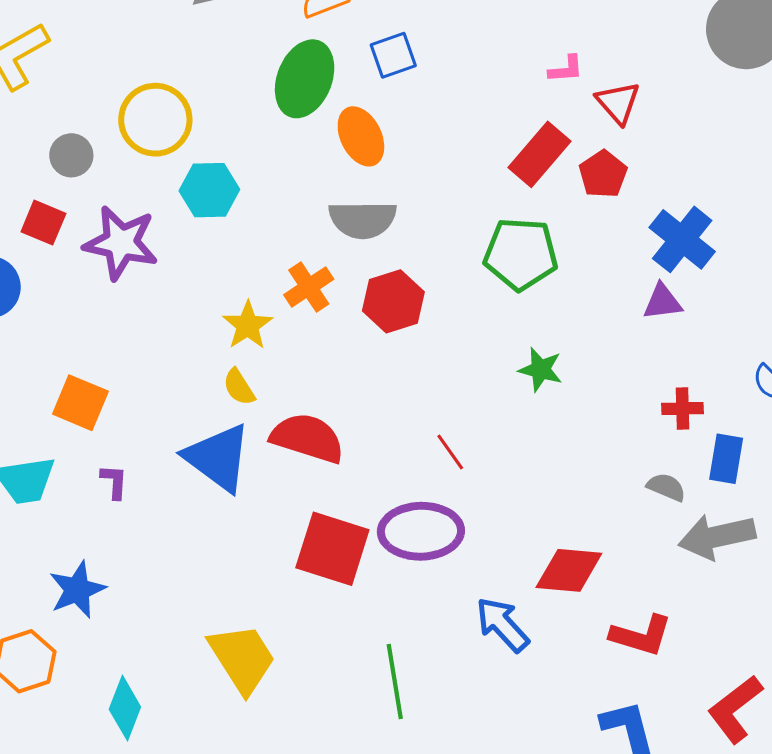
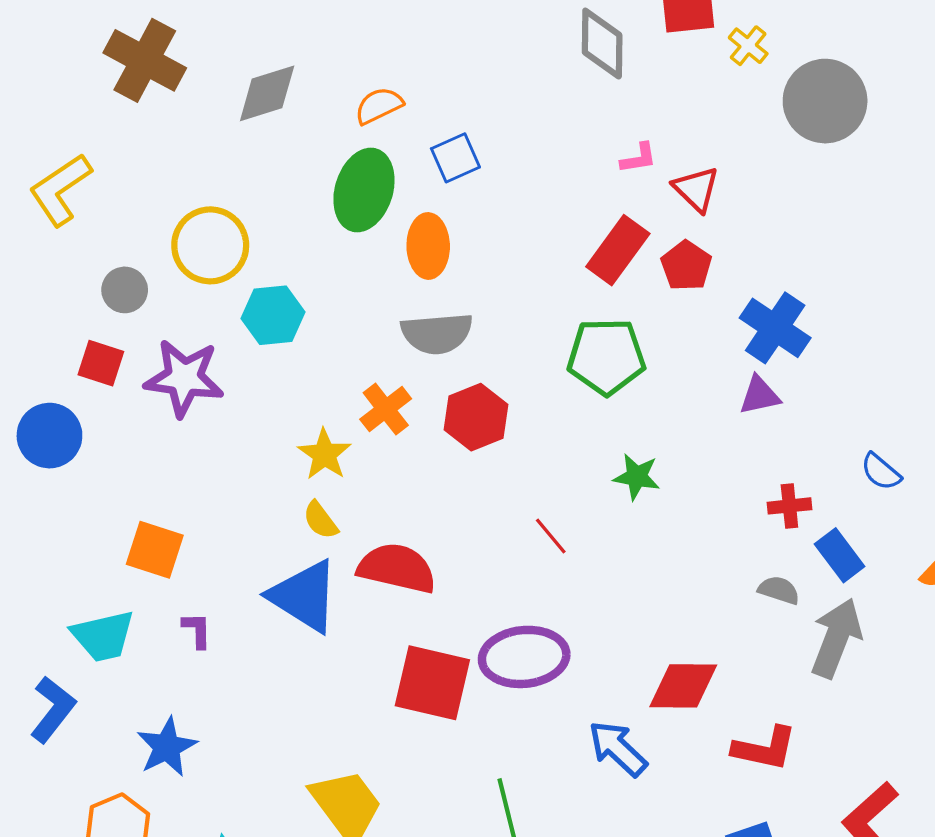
orange ellipse: (361, 136) -> (428, 246), turned 30
red line: (450, 452) -> (551, 536), moved
blue rectangle: (726, 459) -> (840, 555), turned -42
gray arrow: (717, 537) -> (836, 638), turned 128

